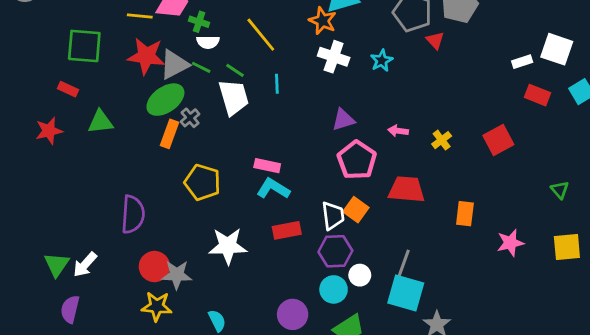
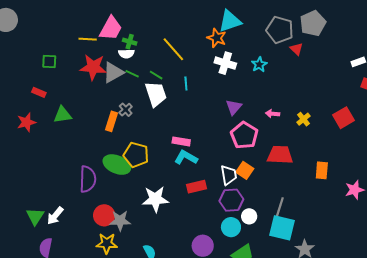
white semicircle: (208, 42) -> (126, 54), moved
green square: (84, 46) -> (49, 62), size x0.6
green ellipse: (165, 100) -> (117, 165), moved, turned 60
purple triangle: (343, 120) -> (234, 107), turned -30

